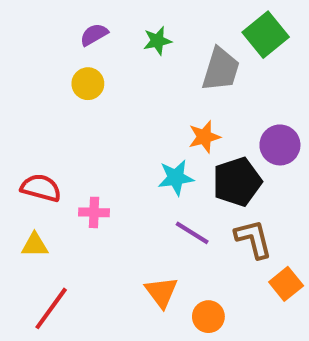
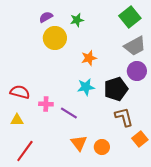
gray trapezoid: (221, 69) -> (135, 46), moved, turned 45
yellow circle: (88, 84) -> (55, 38), moved, size x1.5
orange star: (204, 137) -> (89, 58), moved
purple line: (192, 233) -> (69, 113), moved
orange circle: (208, 317) -> (102, 147), moved

